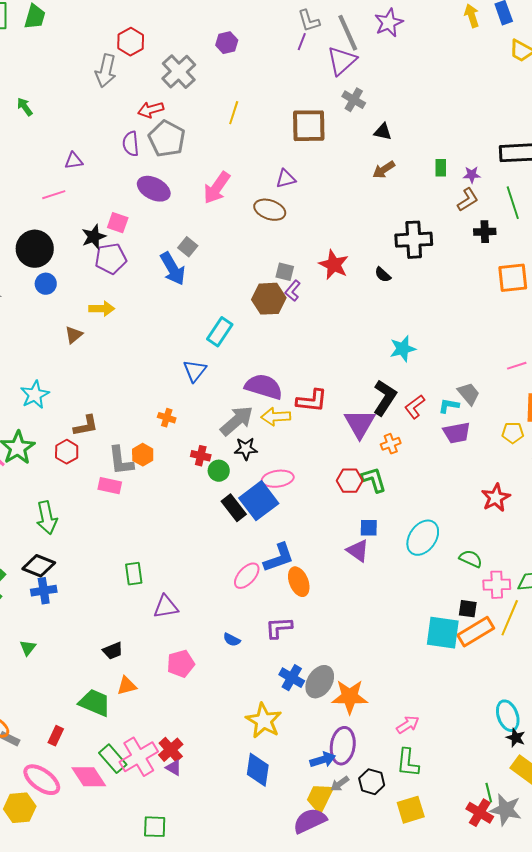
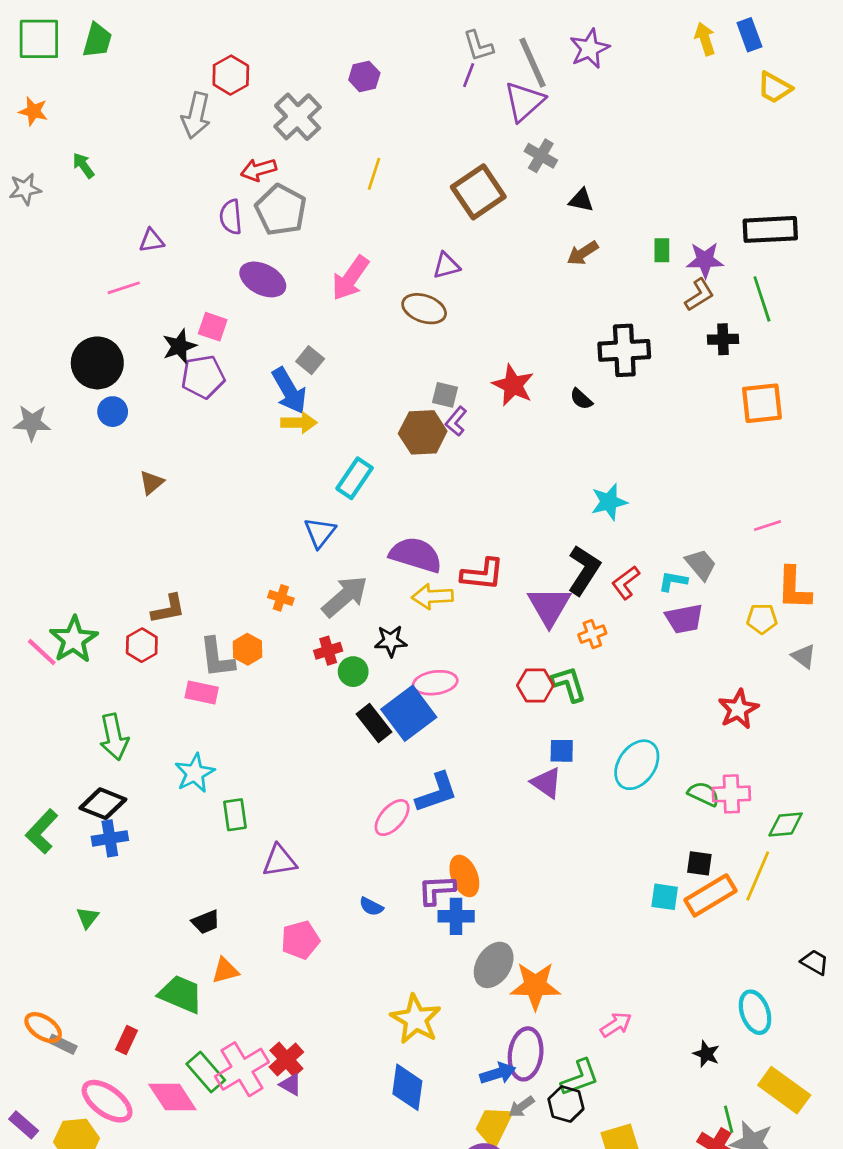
brown square: (309, 126) -> (478, 192), turned -33
purple star: (472, 175) -> (705, 260), size x1.5
yellow arrow: (102, 309) -> (299, 423), moved
cyan star: (35, 395) -> (195, 773), moved
gray arrow: (237, 421) -> (345, 596), moved
red cross: (201, 456) -> (328, 651), turned -30
orange ellipse: (299, 582) -> (464, 876), moved
pink cross: (497, 585) -> (731, 794), moved
cyan square: (443, 633) -> (665, 897), size x0.6
blue cross: (292, 678) -> (456, 916), moved, turned -30
black star: (516, 738) -> (706, 1054), moved
green L-shape: (408, 763) -> (580, 1078), moved, turned -116

